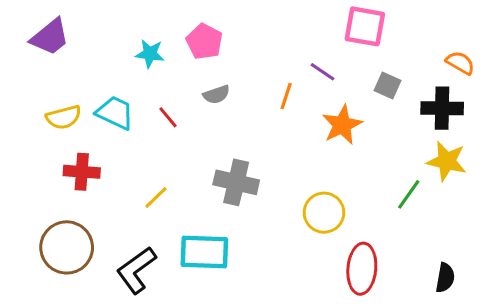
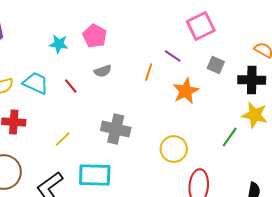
pink square: (365, 26) -> (201, 26), turned -36

